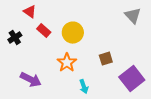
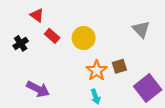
gray triangle: (133, 16) -> (141, 29), moved
orange star: (67, 63) -> (97, 71), moved

